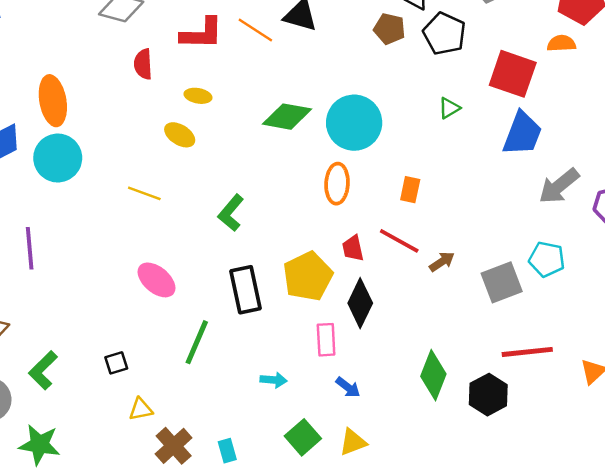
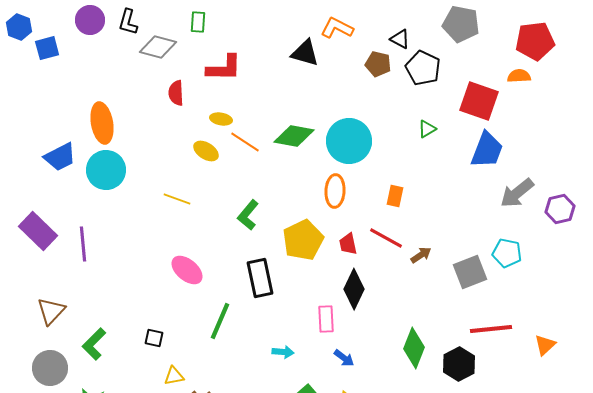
orange line: (255, 30) -> (245, 142), moved
yellow pentagon: (308, 276) -> (303, 240), moved
black square: (116, 363) -> (154, 338), turned 30

